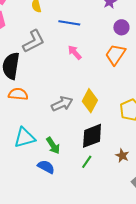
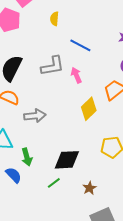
gray L-shape: (34, 41) -> (52, 66), moved
yellow diamond: (90, 101) -> (89, 109), moved
gray arrow: (62, 104) -> (35, 116), moved

